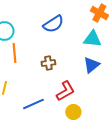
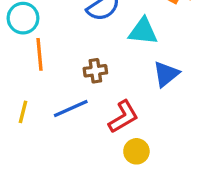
cyan triangle: (92, 39) -> (143, 31), moved
blue line: (33, 104) -> (71, 109), moved

